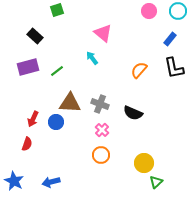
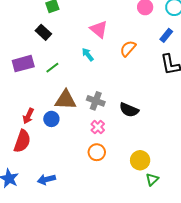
black rectangle: (35, 36) -> (43, 32), moved
orange semicircle: (139, 70) -> (128, 48), moved
red semicircle: (27, 144) -> (22, 141), size x1.6

